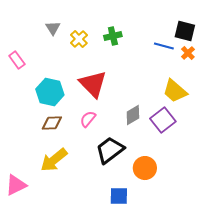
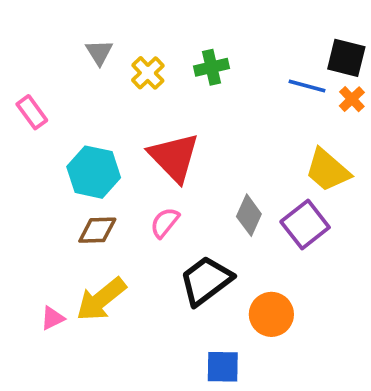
gray diamond: (133, 115) -> (249, 215), turned -35
pink triangle: (16, 185) -> (52, 318), moved, size x0.6

